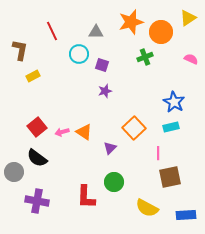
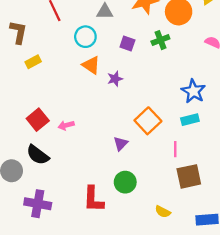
purple square: (102, 65) -> (127, 43), moved
orange triangle: (84, 132) -> (91, 65), moved
yellow semicircle: (147, 208) -> (163, 212), size x0.6

